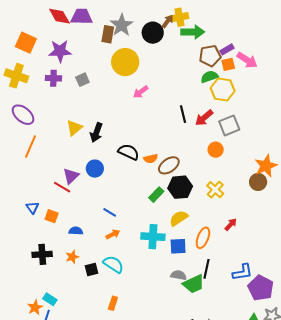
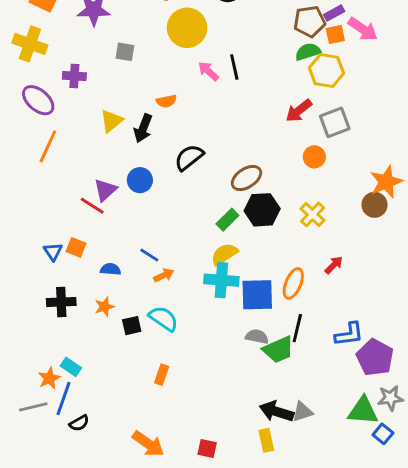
purple cross: (53, 78) -> (74, 76), moved
gray square: (82, 80) -> (125, 52), turned 32
pink arrow: (141, 92) -> (208, 71), turned 77
black line: (183, 114) -> (234, 67), moved
black semicircle: (129, 152) -> (189, 157), turned -65
orange semicircle: (151, 159) -> (166, 101), moved
blue triangle: (32, 208) -> (53, 252), moved
blue line: (110, 212) -> (149, 255), moved
yellow semicircle: (179, 218) -> (224, 254), moved
blue square: (178, 246) -> (257, 295), size x1.4

